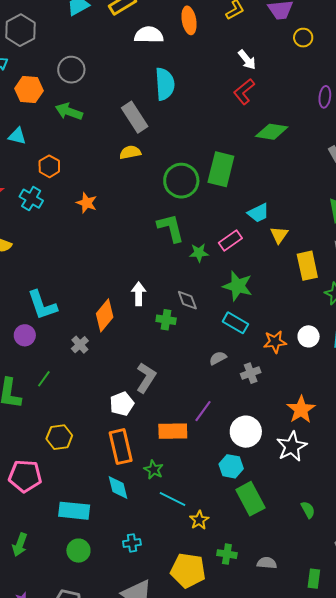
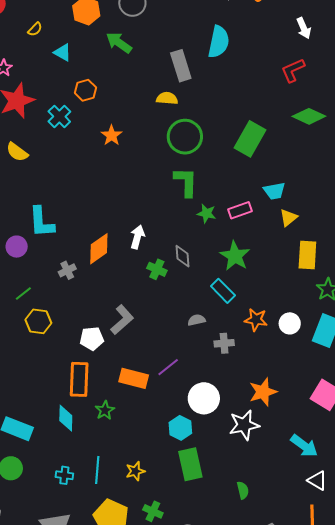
white arrow: (247, 60) -> (304, 28), moved
green circle: (181, 181) -> (185, 137), moved
yellow hexagon: (59, 437) -> (38, 321), moved
cyan line: (173, 499) -> (97, 470), moved, turned 52

